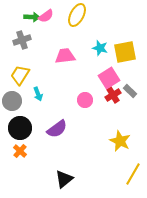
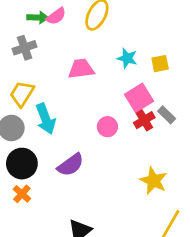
yellow square: (125, 52) -> (160, 64), size x0.6
cyan arrow: (38, 94) -> (46, 119), size x1.6

